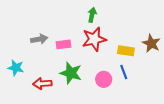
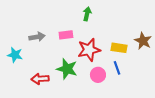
red star: (94, 39) -> (89, 50), moved
pink rectangle: (63, 44) -> (66, 35), moved
cyan star: (16, 68) -> (15, 55), moved

